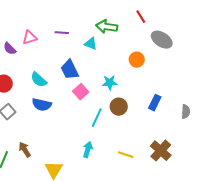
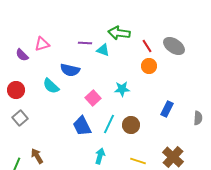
red line: (141, 17) -> (147, 46), moved
purple line: (62, 33) -> (85, 43), moved
blue trapezoid: (70, 70) -> (82, 126), moved
blue semicircle: (42, 105) -> (70, 70), moved
brown circle: (119, 107) -> (131, 125), moved

